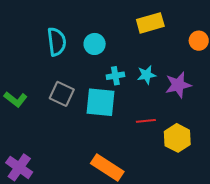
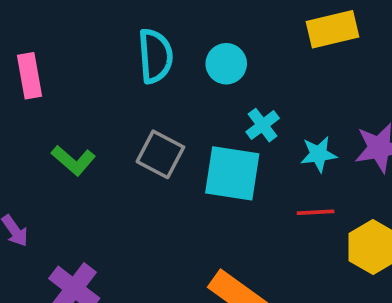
cyan star: (146, 75) -> (319, 154), moved
cyan cross: (115, 76) -> (263, 125), turned -30

